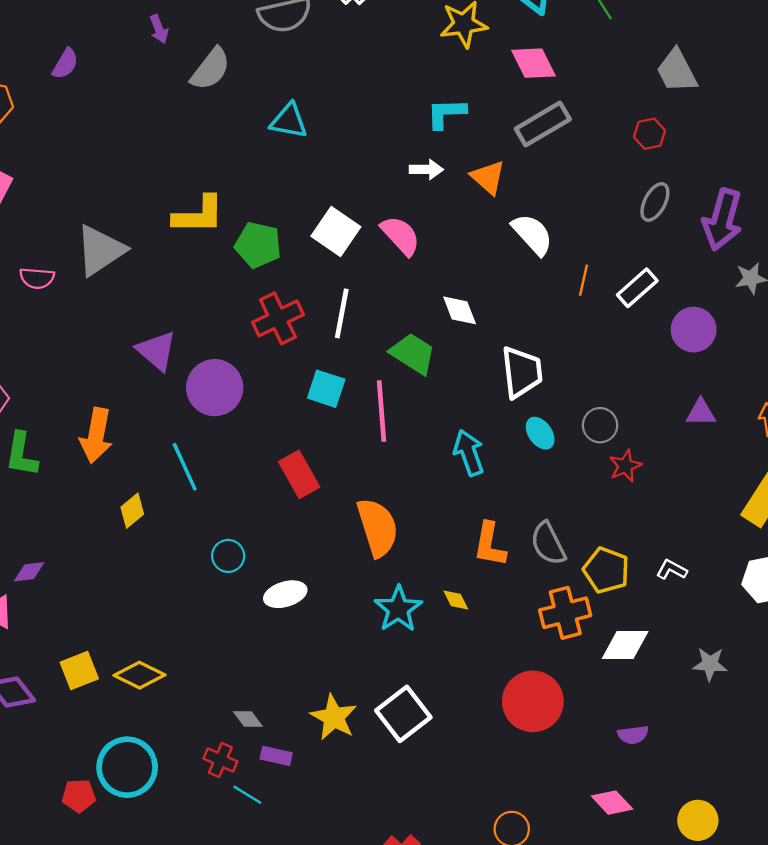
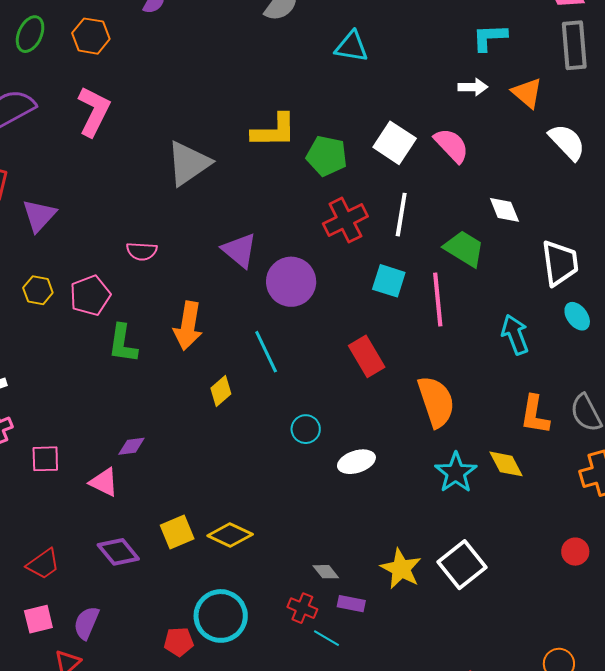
gray rectangle: (543, 124) -> (574, 45), turned -63
pink semicircle: (37, 278) -> (142, 251), moved
yellow diamond: (456, 600) -> (506, 464), size x1.5
red circle: (533, 701) -> (575, 552), size x0.5

